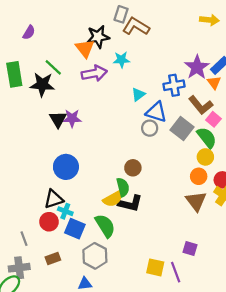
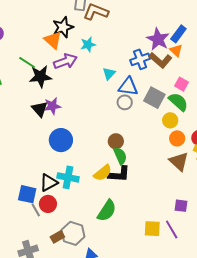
black star: (42, 85) -> (41, 77), moved
brown L-shape: (201, 105) -> (160, 60), moved
yellow circle: (205, 157) -> (170, 120), moved
blue circle: (66, 167) -> (61, 140), moved
green semicircle: (123, 187) -> (120, 156), moved
cyan cross: (65, 211) -> (68, 177), moved, size x1.5
green semicircle: (105, 226) -> (107, 211), moved, turned 75
blue square: (75, 229) -> (27, 194), moved
gray line: (24, 239) -> (36, 210), moved
gray hexagon: (95, 256) -> (73, 233), moved

